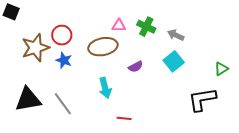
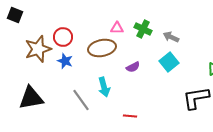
gray line: (63, 104) -> (81, 100), moved
red line: (124, 118) -> (130, 116), moved

